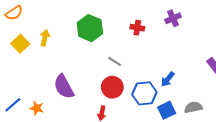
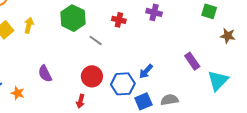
purple cross: (173, 18) -> (154, 12), turned 35
gray line: (115, 61) -> (96, 40), moved
purple semicircle: (64, 87) -> (45, 74), size x0.7

